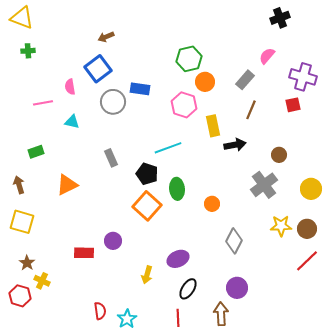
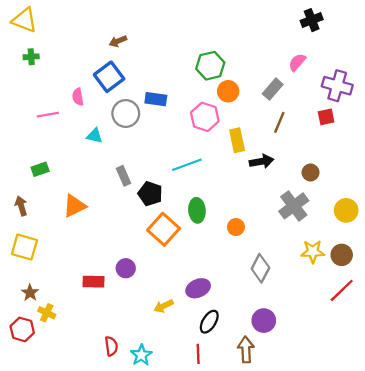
cyan triangle: (72, 122) -> (95, 136), moved
black pentagon: (147, 174) -> (150, 194), moved
yellow arrow: (147, 275) -> (164, 306), turned 48

